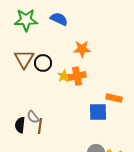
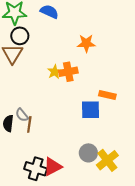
orange star: (82, 49) -> (86, 43), moved
black circle: (43, 63) -> (20, 36), moved

